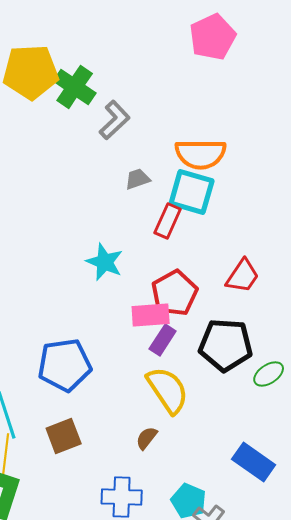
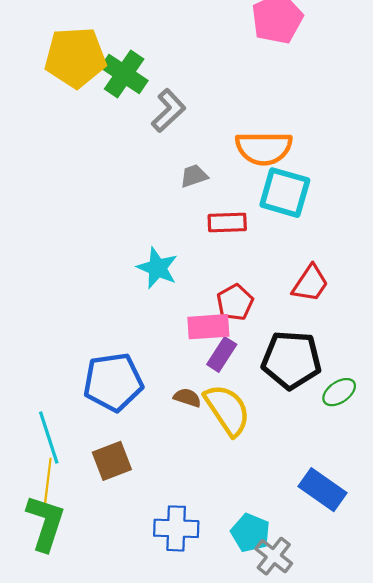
cyan square: (192, 192) -> (285, 193), moved
red rectangle: (168, 221) -> (227, 223), turned 64
red pentagon: (175, 293) -> (235, 302), size x0.7
brown semicircle: (147, 438) -> (187, 398), moved, turned 70

